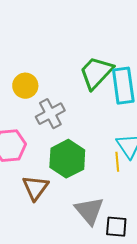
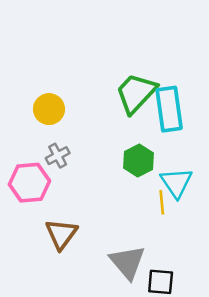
gray cross: (50, 114) -> (58, 156), moved, size x0.7
green hexagon: (67, 159) -> (138, 161), moved, size x0.7

